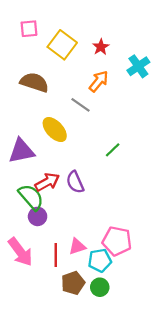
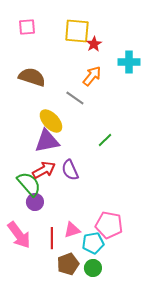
yellow square: (62, 45) -> (77, 31), moved, turned -32
cyan cross: (138, 66) -> (129, 62), turned 35
purple triangle: (21, 151) -> (47, 141), moved

